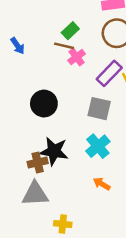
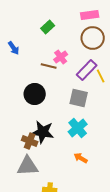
green rectangle: (70, 31) -> (48, 27), moved
brown line: (64, 46) -> (49, 66), moved
brown cross: (38, 163) -> (30, 141), turned 35

